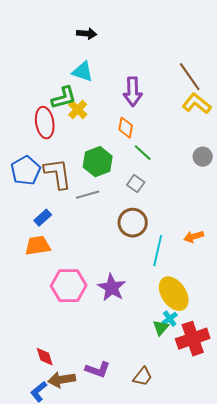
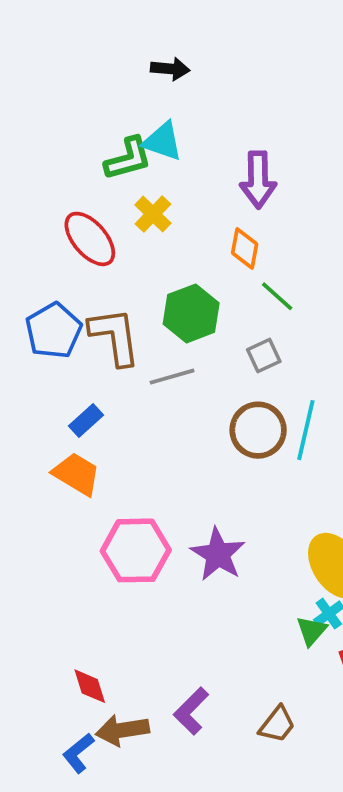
green L-shape: (64, 98) -> (128, 159), moved
red ellipse: (45, 123) -> (90, 239), turned -32
gray square: (136, 184) -> (264, 356), turned 30
orange trapezoid: (38, 246) -> (76, 474), turned 40
cyan line: (158, 251) -> (306, 430), moved
purple L-shape: (98, 370) -> (191, 711), turned 115

